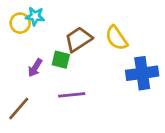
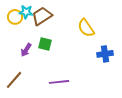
brown trapezoid: (78, 39) -> (42, 16), moved
blue cross: (142, 73) -> (105, 54), size x0.7
purple line: (72, 95) -> (59, 82), moved

